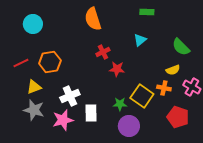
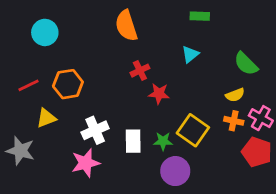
orange cross: (164, 88) -> (234, 121), moved
gray star: (34, 110) -> (20, 151), moved
white rectangle: (91, 113) -> (133, 141), moved
red pentagon: (178, 117) -> (257, 152), moved

